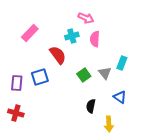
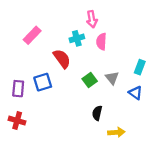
pink arrow: (86, 18) -> (92, 19), turned 56
cyan rectangle: (122, 63) -> (140, 67), moved
blue triangle: (120, 97) -> (136, 93), moved
yellow arrow: (109, 124) -> (116, 132), turned -91

